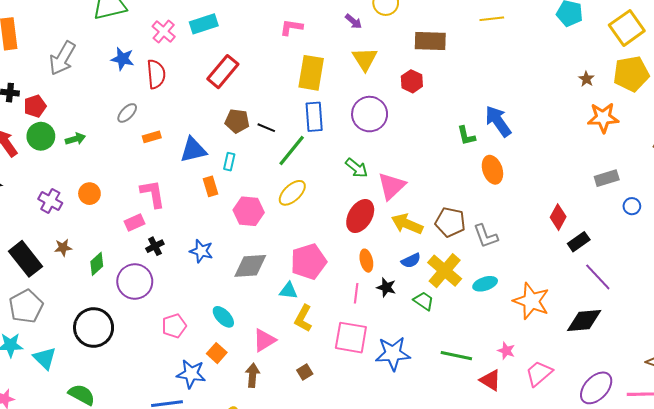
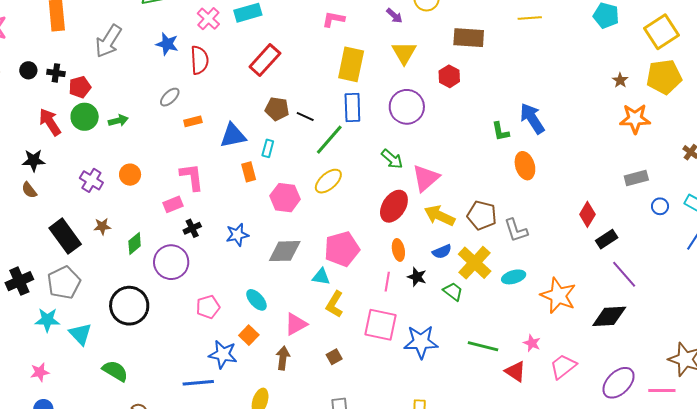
blue star: (201, 251) -> (237, 235), turned -30

